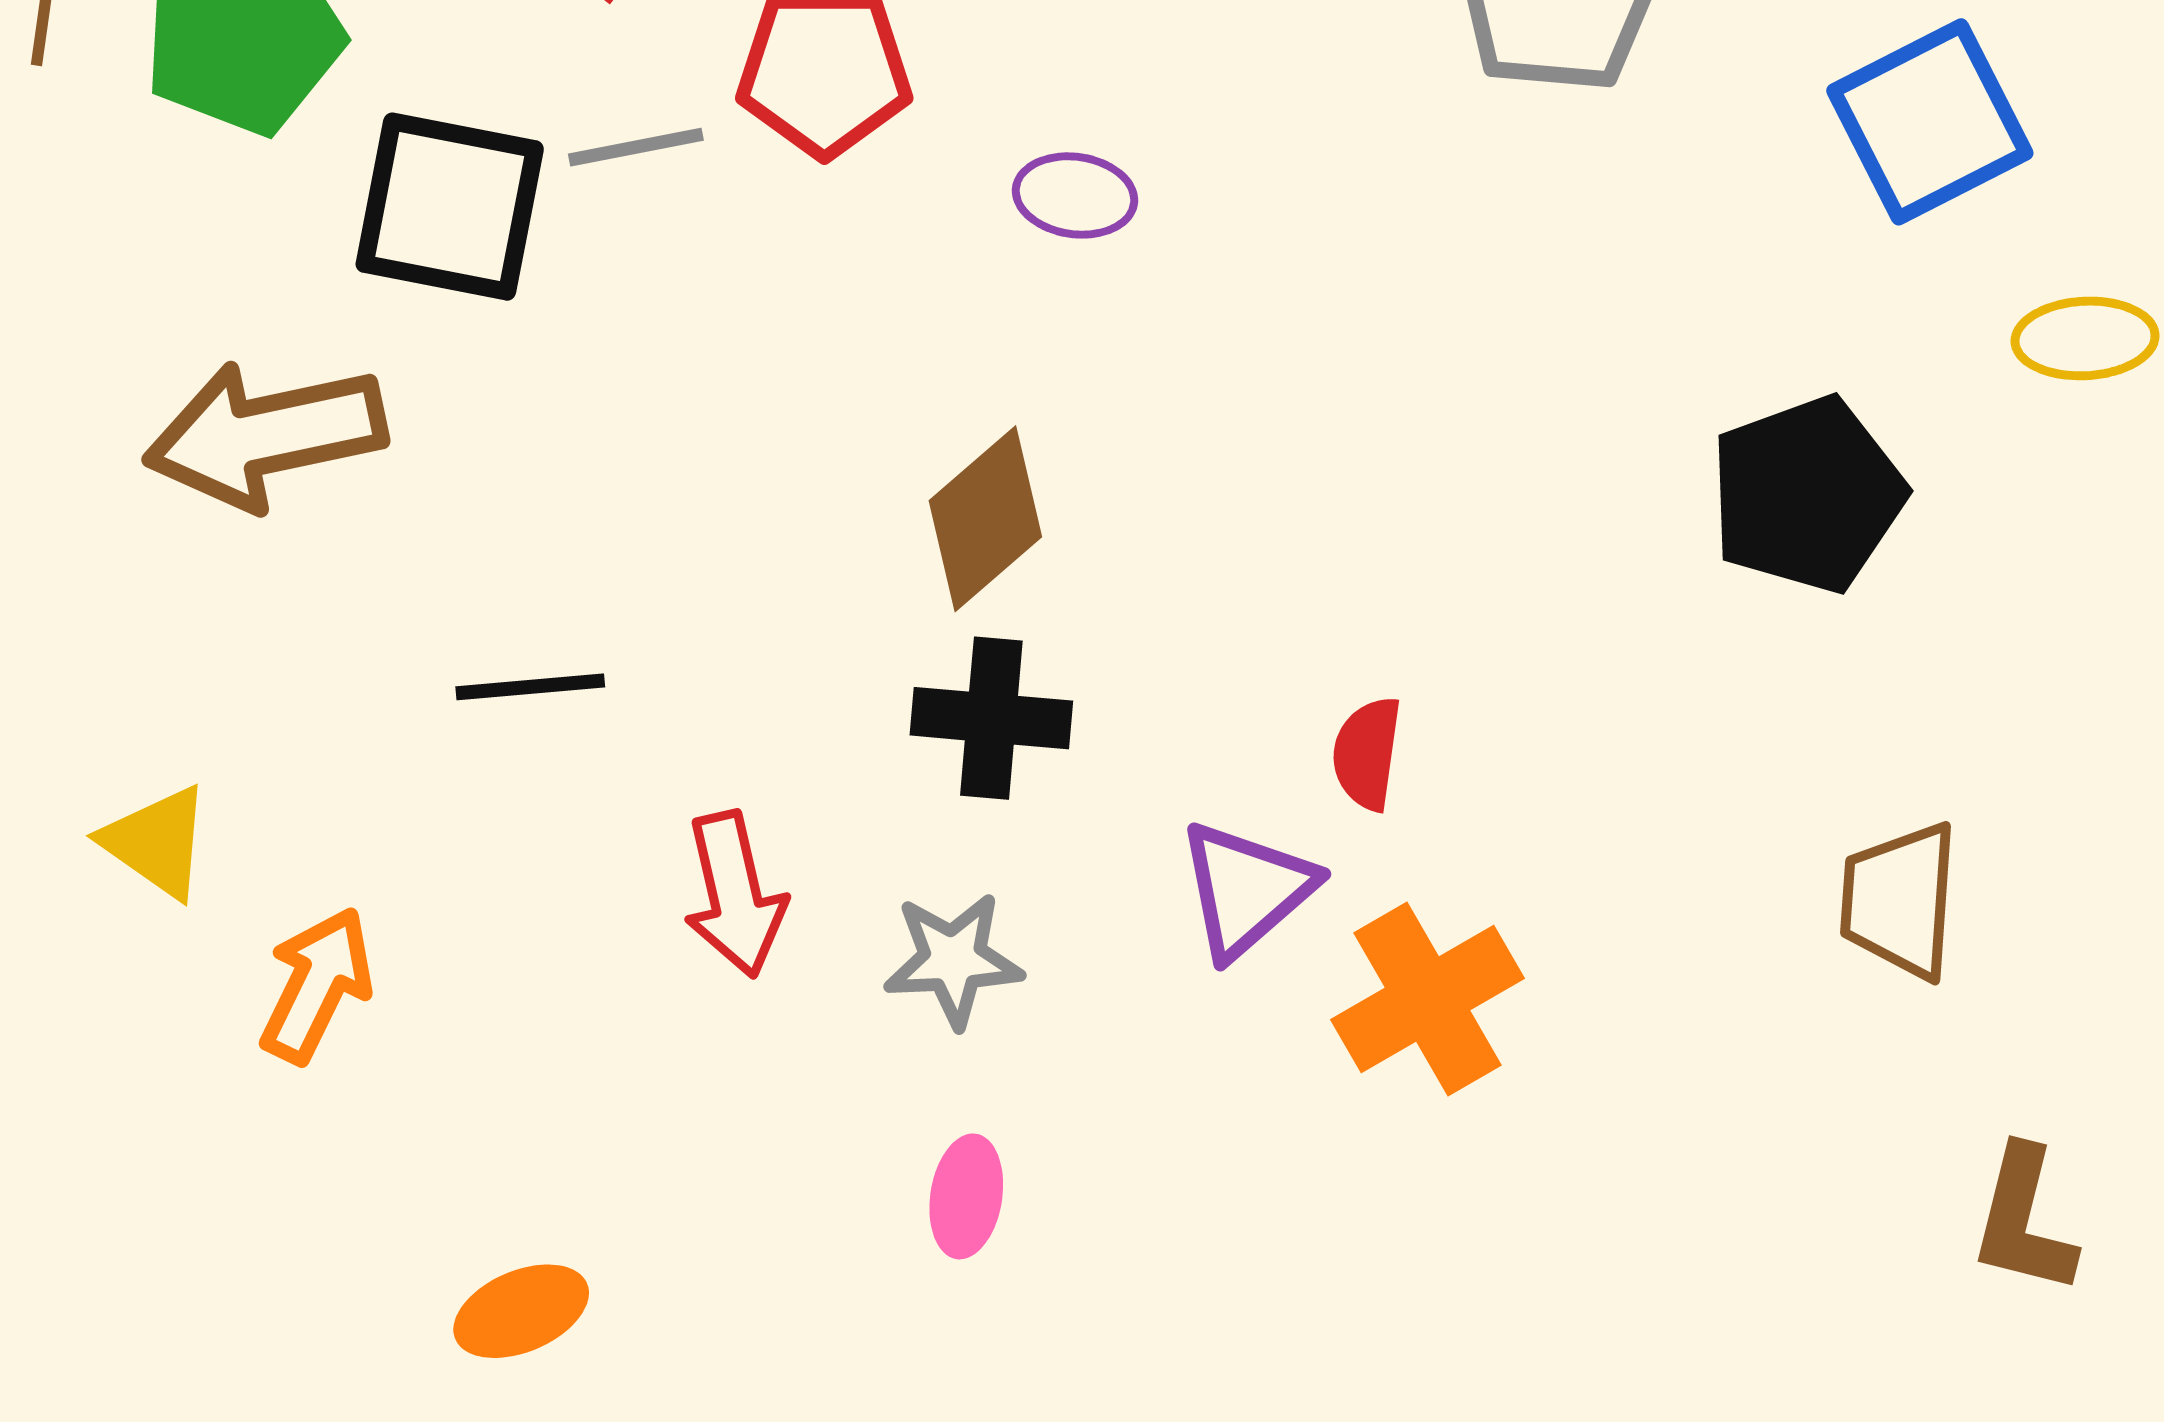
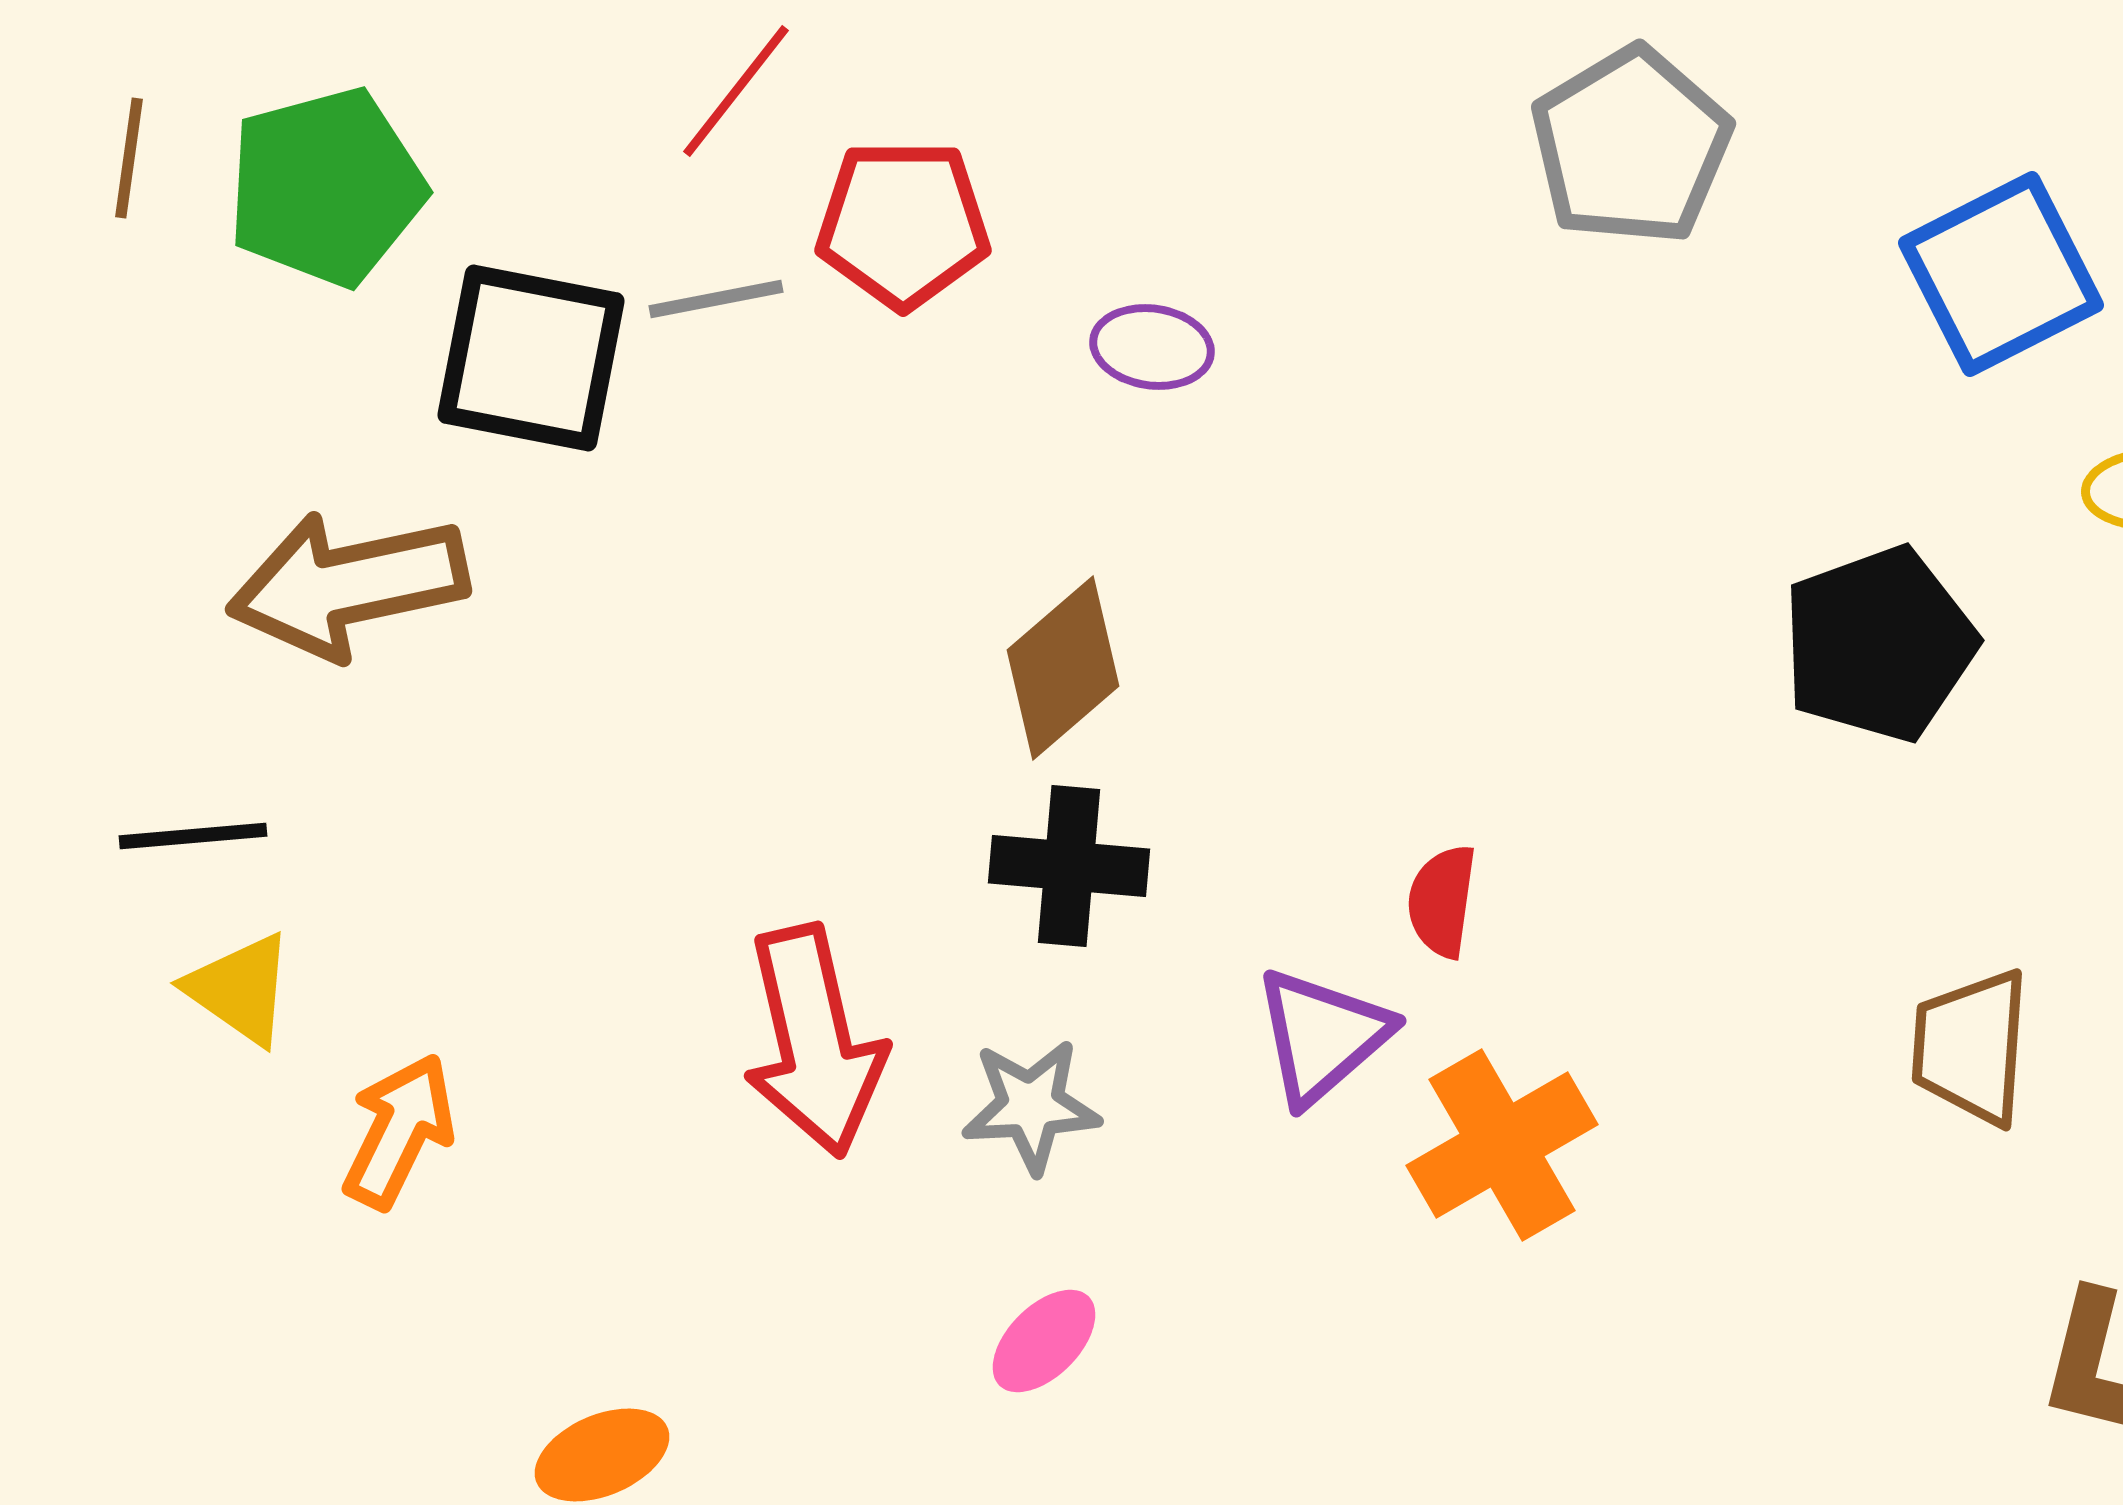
black line: (530, 687) -> (193, 836), moved
red arrow: (735, 894) -> (814, 1041), size x1.4
pink ellipse: (966, 1196) -> (1044, 1341), turned 36

